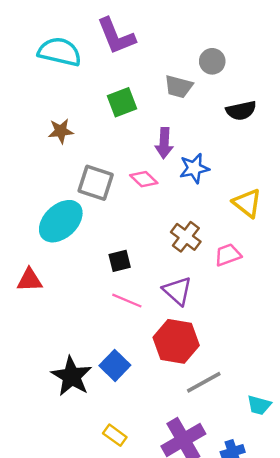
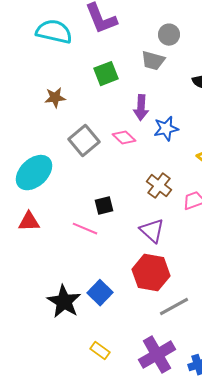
gray circle: (212, 61) -> (169, 35), moved
gray square: (96, 183) -> (84, 141), turned 32
cyan ellipse: (61, 221) -> (34, 173), moved
pink line: (127, 301) -> (85, 229), moved

